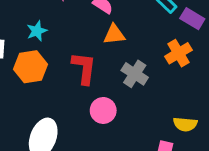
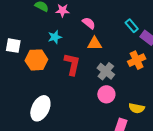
cyan star: (37, 31) -> (55, 37), moved
pink circle: (103, 110) -> (106, 94), moved

